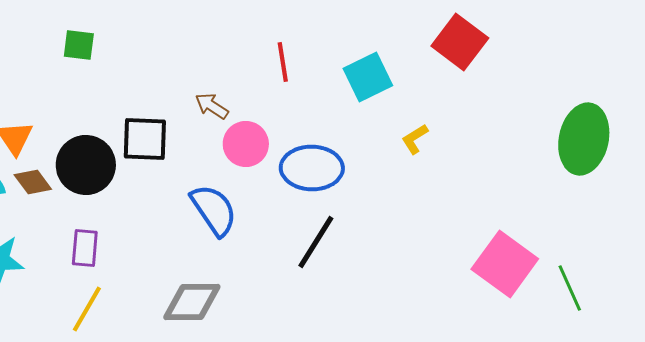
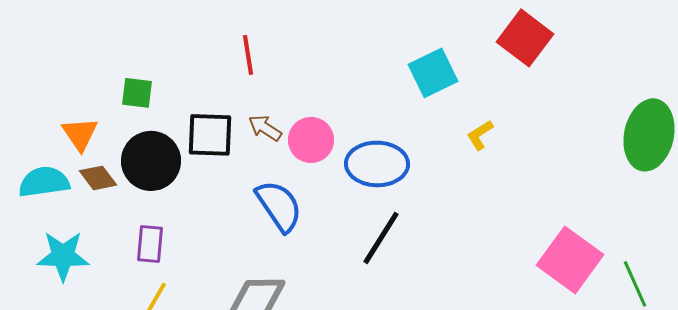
green square: (79, 45) -> (137, 93), moved
red line: (283, 62) -> (248, 55), moved
brown arrow: (212, 106) -> (265, 128), moved

